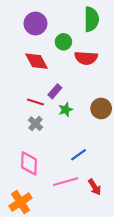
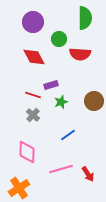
purple rectangle: (55, 91) -> (51, 85), turned 32
blue line: (79, 155) -> (68, 135), moved

